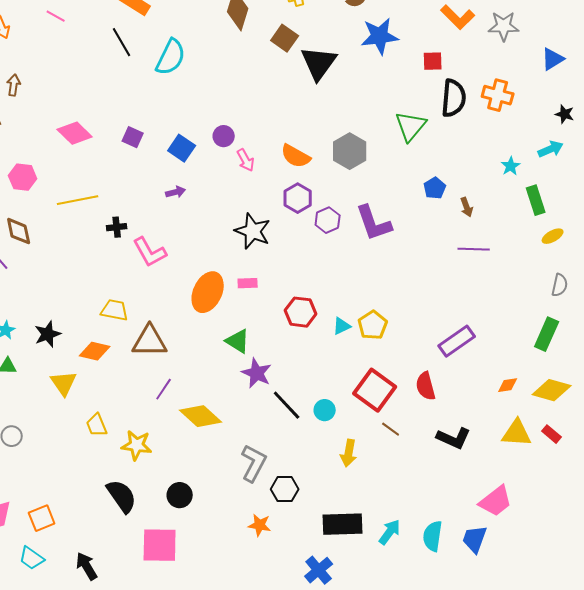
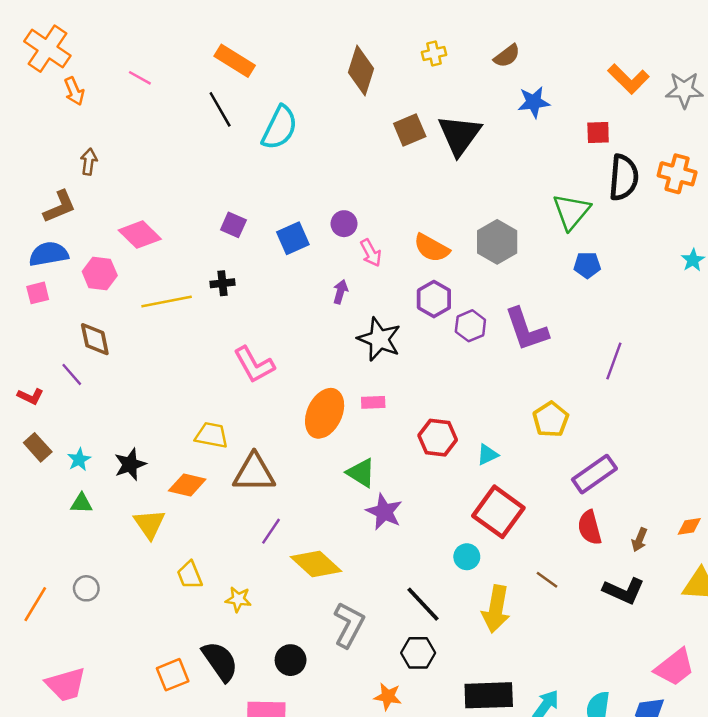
blue star: (380, 36) -> (534, 102), size x0.7
brown square: (285, 38) -> (410, 130), moved, turned 32
pink diamond: (75, 133) -> (140, 235), moved
blue square: (182, 148) -> (293, 238), turned 32
blue pentagon: (435, 188) -> (587, 265), moved, turned 30
purple arrow: (176, 192) -> (340, 292), moved, turned -60
brown arrow: (467, 207) -> (639, 540), moved, turned 42
black cross: (117, 227) -> (222, 283), moved
purple line: (474, 249) -> (614, 361), moved, turned -72
yellow pentagon: (373, 325) -> (551, 419), moved
purple rectangle: (457, 341) -> (594, 474), moved
red square: (375, 390) -> (498, 512), moved
black line: (287, 405) -> (423, 604), moved
yellow star: (137, 445) -> (238, 599), size x0.7
yellow arrow: (349, 453) -> (496, 609), size x1.4
gray L-shape: (254, 463) -> (349, 625), moved
orange square: (42, 518) -> (173, 675), moved

